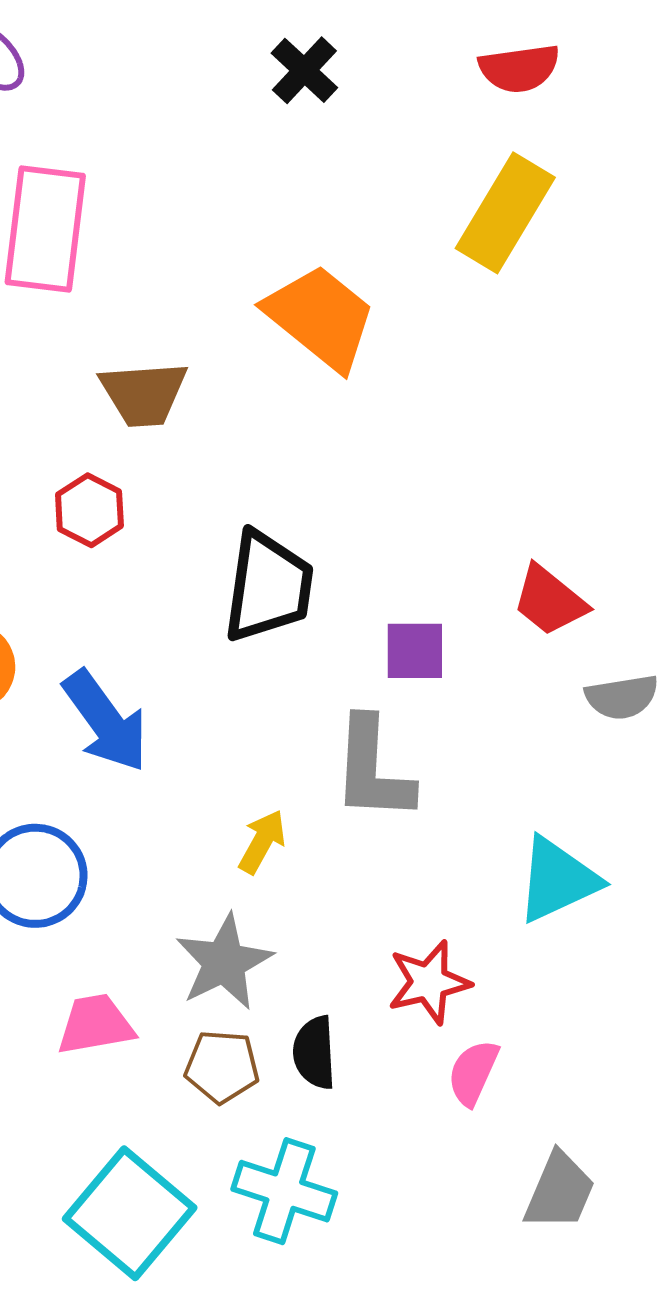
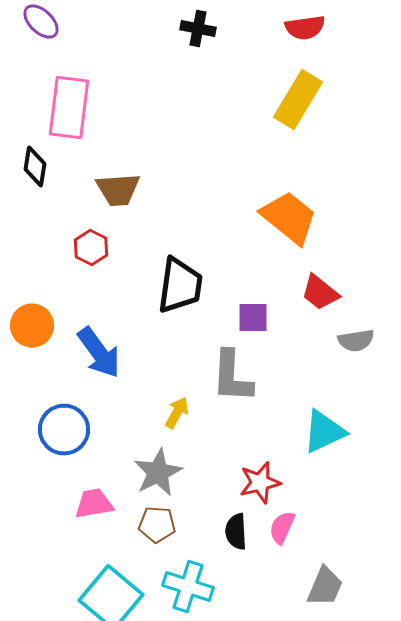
black cross: (304, 70) -> (198, 29), turned -32
orange trapezoid: (320, 317) -> (289, 218), moved
black semicircle: (314, 1053) -> (236, 532), moved

